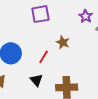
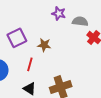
purple square: (40, 14) -> (17, 38), moved

